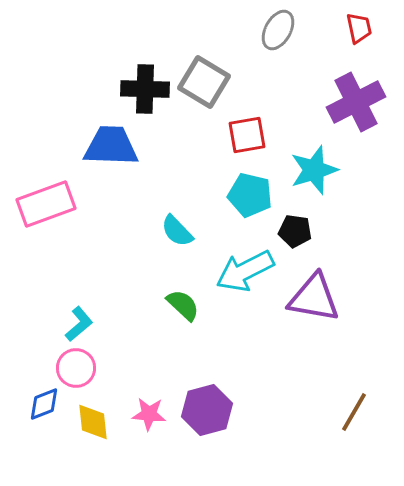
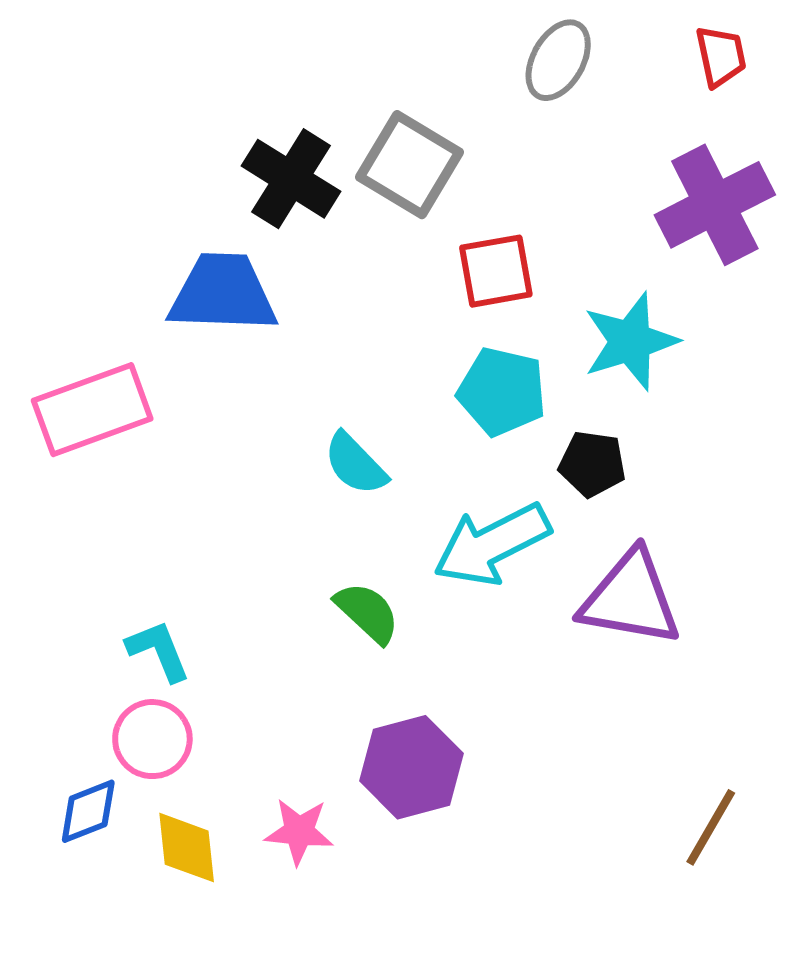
black cross: (145, 89) -> (291, 179), turned 30
cyan L-shape: (79, 324) -> (158, 651), turned -72
purple hexagon: (207, 410) -> (412, 767), moved

